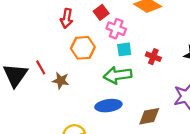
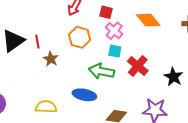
red square: (101, 12) -> (106, 12), turned 32
red cross: (153, 57) -> (138, 66), size x1.5

